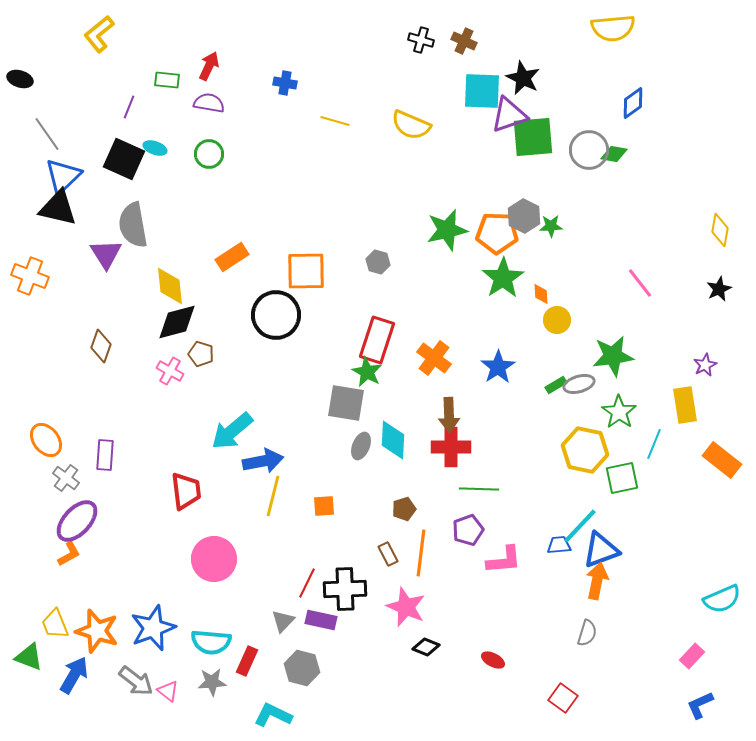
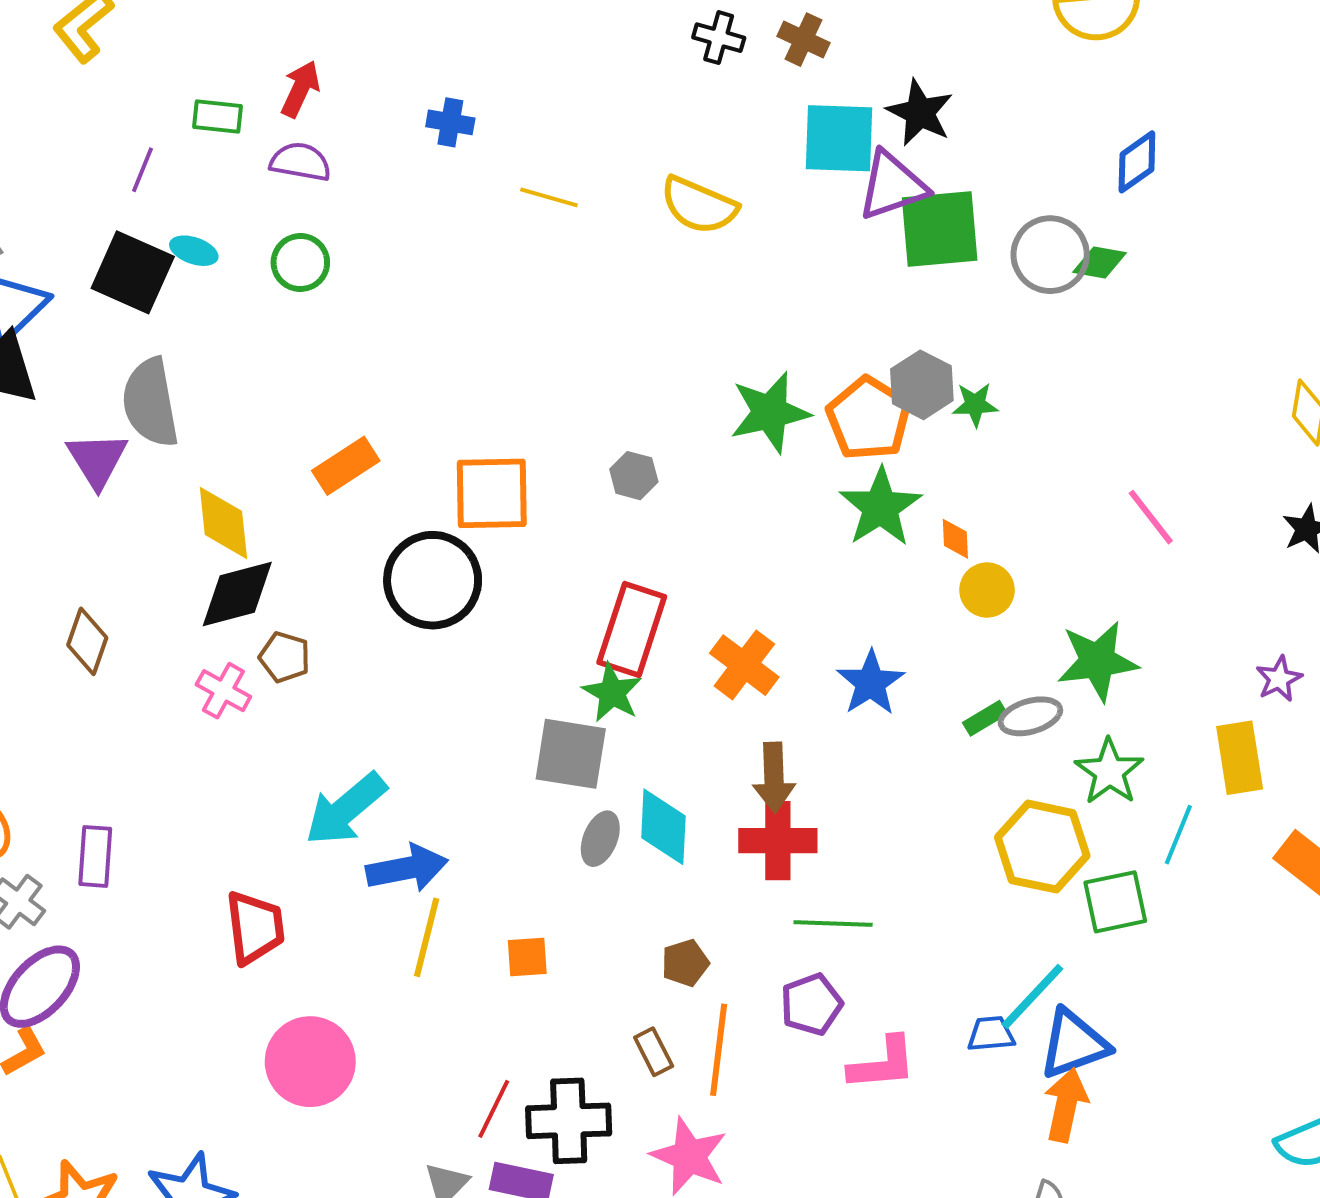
orange pentagon: (497, 233) -> (869, 418), turned 30

